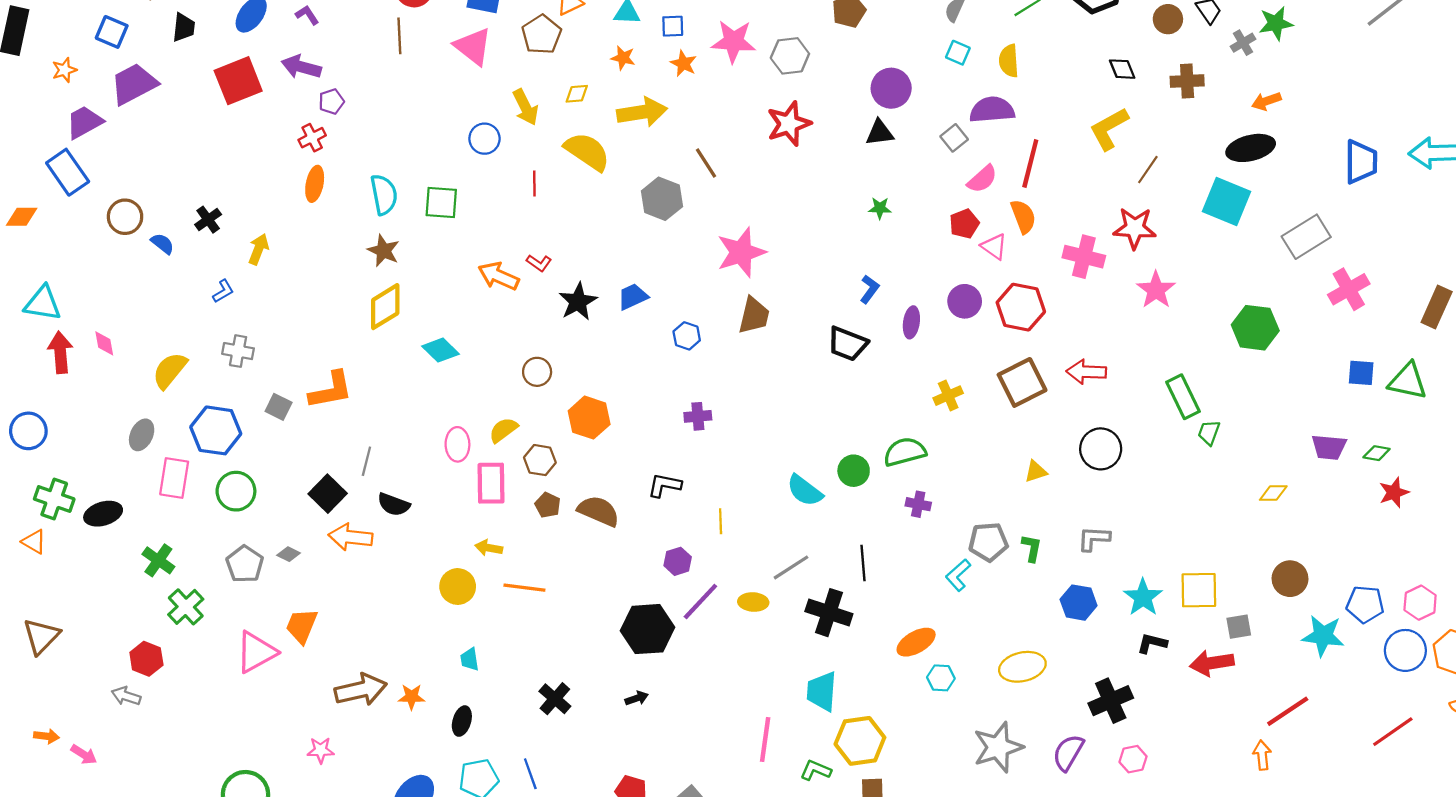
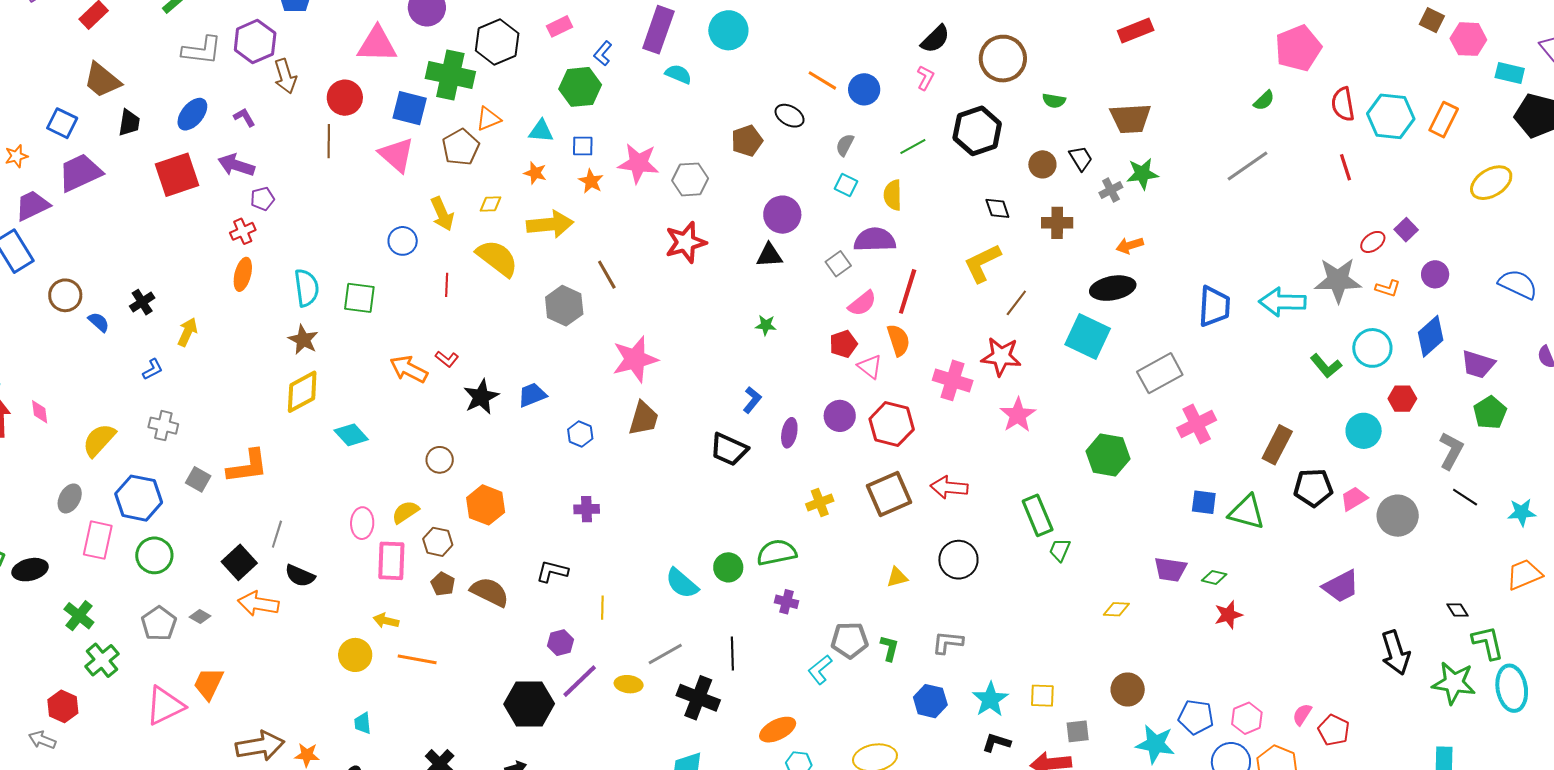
yellow square: (1199, 590) -> (1042, 696), size x0.7

